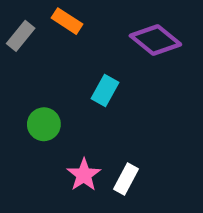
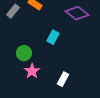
pink star: (84, 175) -> (32, 71), moved

